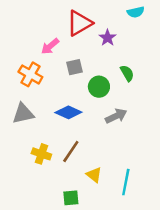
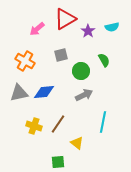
cyan semicircle: (136, 12) -> (112, 27), moved
pink arrow: (50, 46) -> (37, 29), moved
blue diamond: (68, 112) -> (44, 92), moved, turned -30
gray arrow: (116, 116) -> (84, 95), moved
cyan line: (126, 182) -> (103, 122), moved

